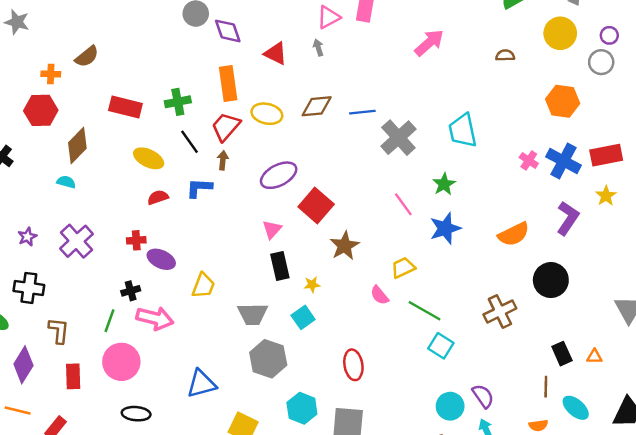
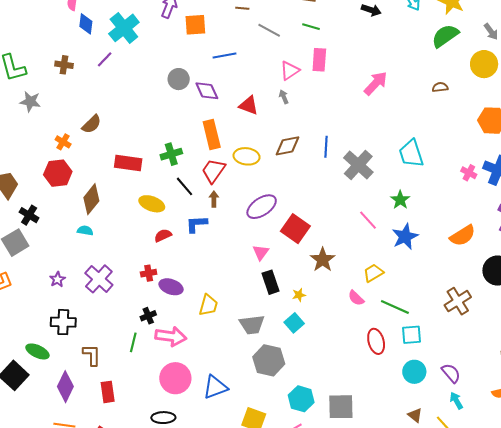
orange cross: (51, 74) -> (63, 142), turned 35
blue line: (362, 112) -> (326, 147), turned -75
cyan square: (441, 346) -> (411, 335), turned -30
pink circle: (121, 362) -> (175, 378), moved
red ellipse: (353, 365) -> (376, 341), moved
cyan circle: (450, 406) -> (414, 372), moved

